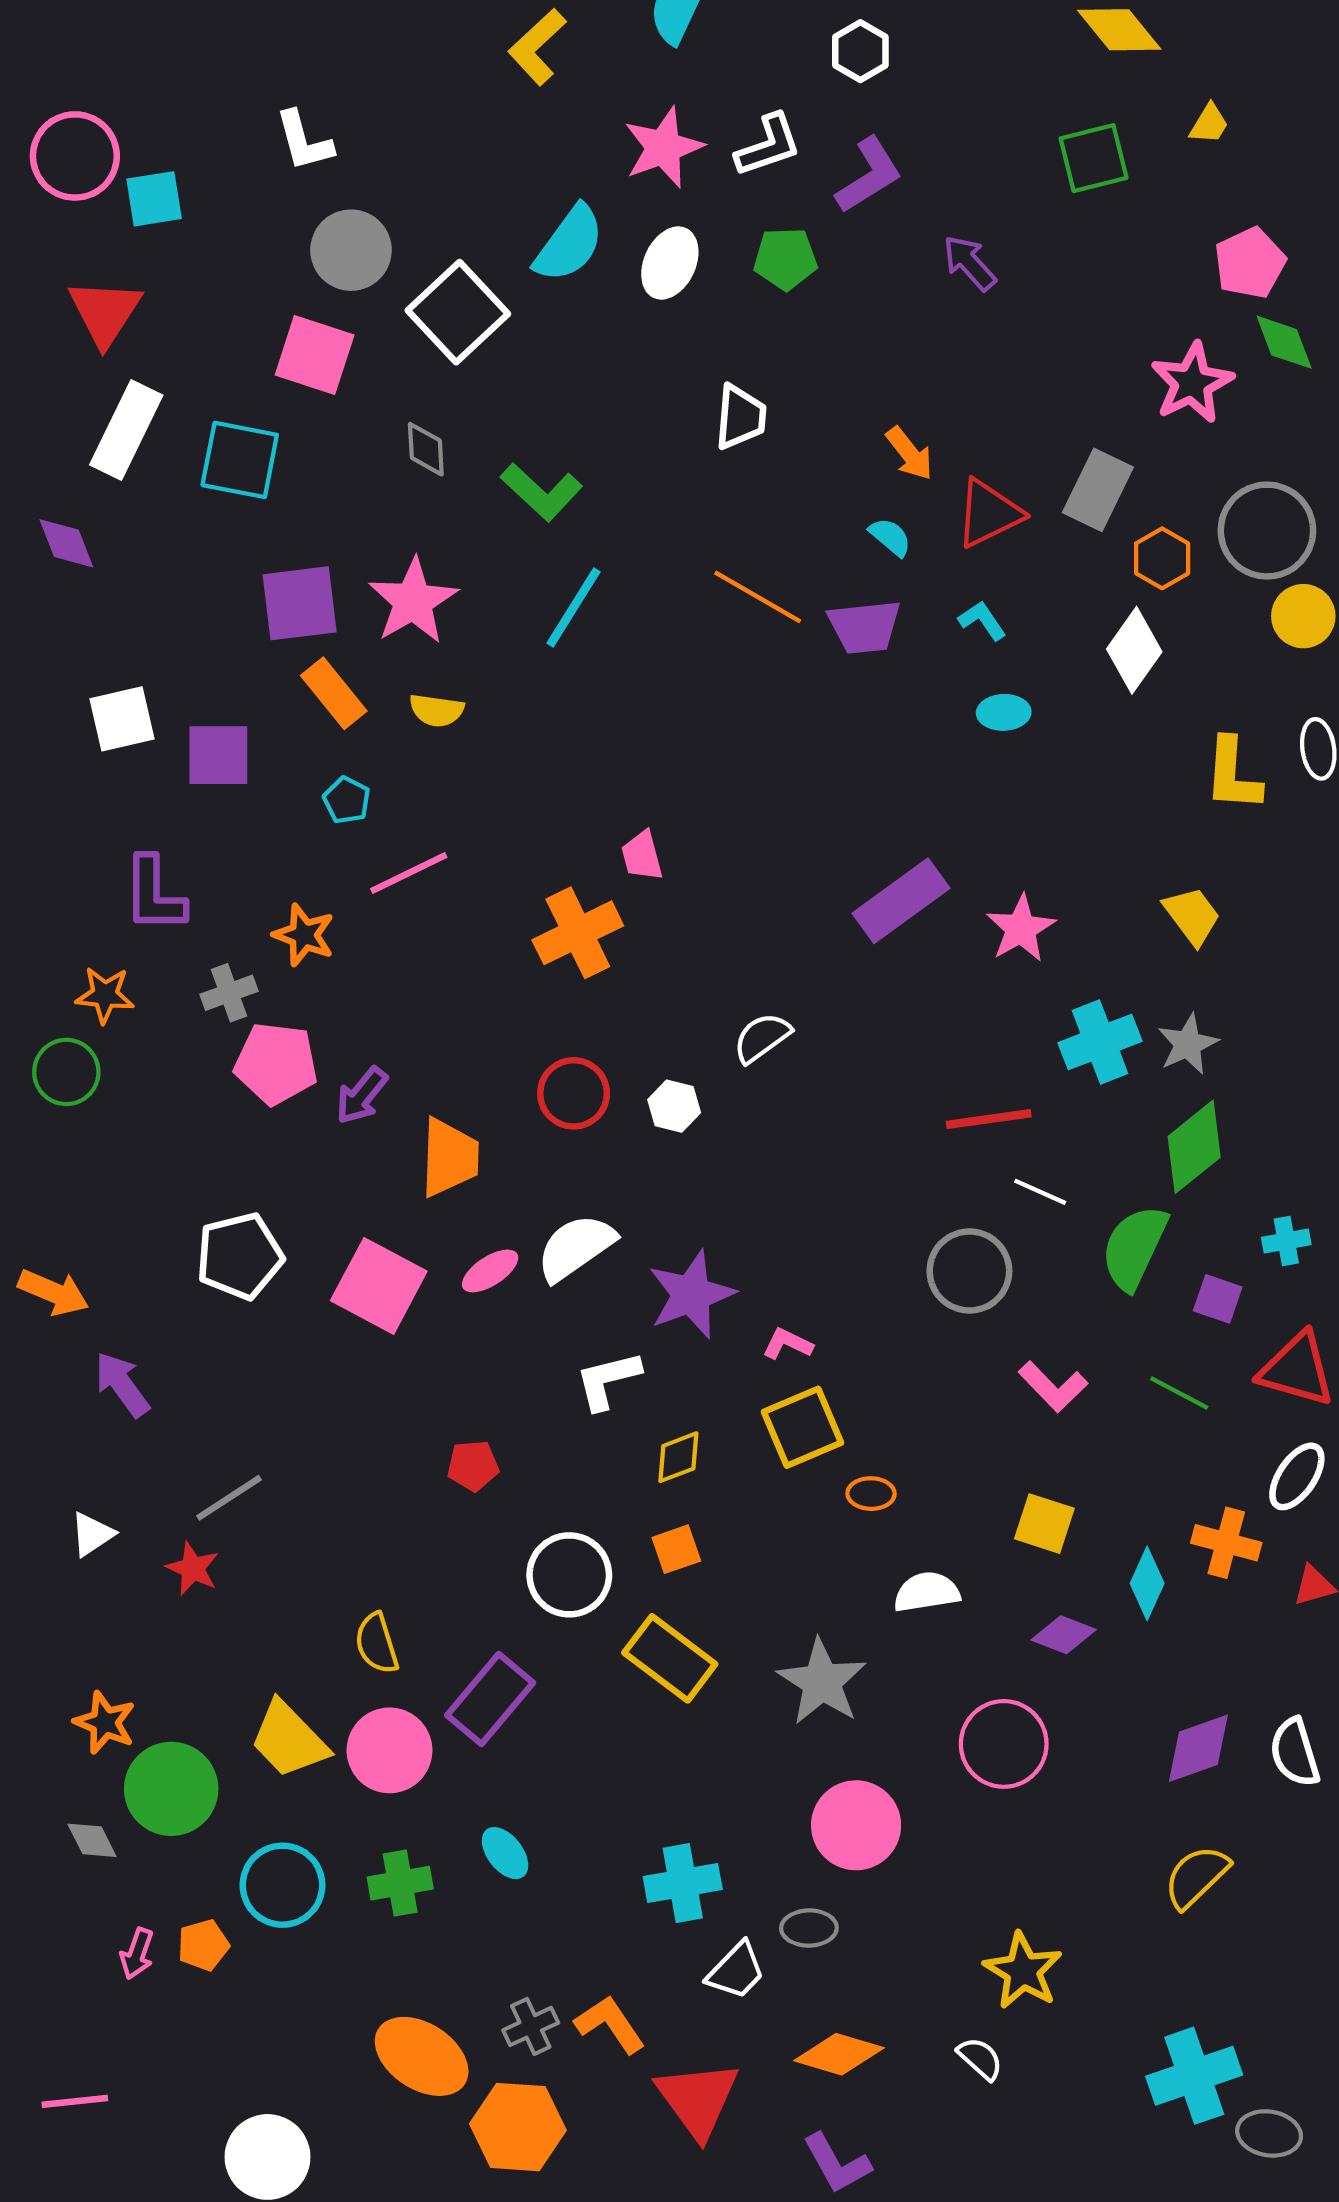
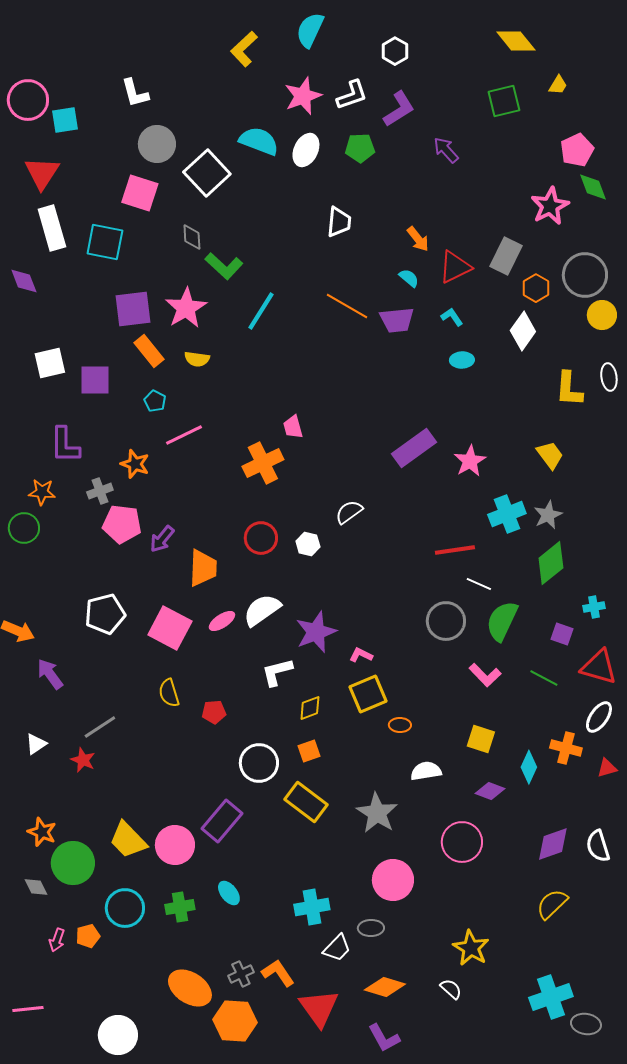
cyan semicircle: (569, 244) -> (259, 141), turned -105
white rectangle: (126, 430) -> (52, 228), turned -42
green L-shape: (541, 492) -> (224, 266), moved
green semicircle: (1134, 1247) -> (502, 621), moved
yellow semicircle: (377, 1643) -> (169, 693), moved

